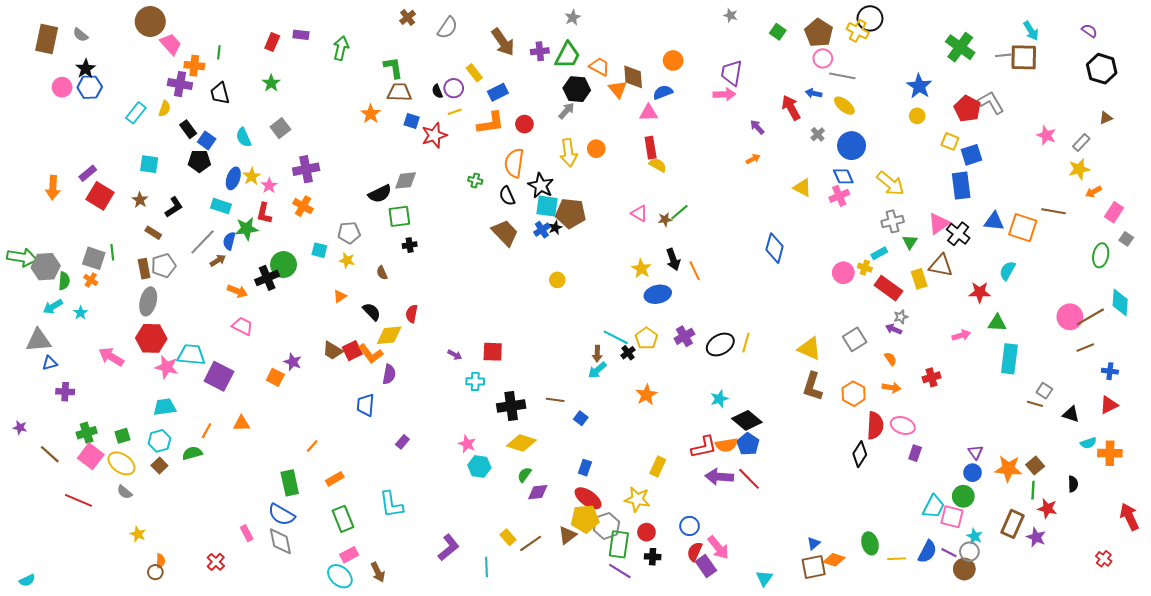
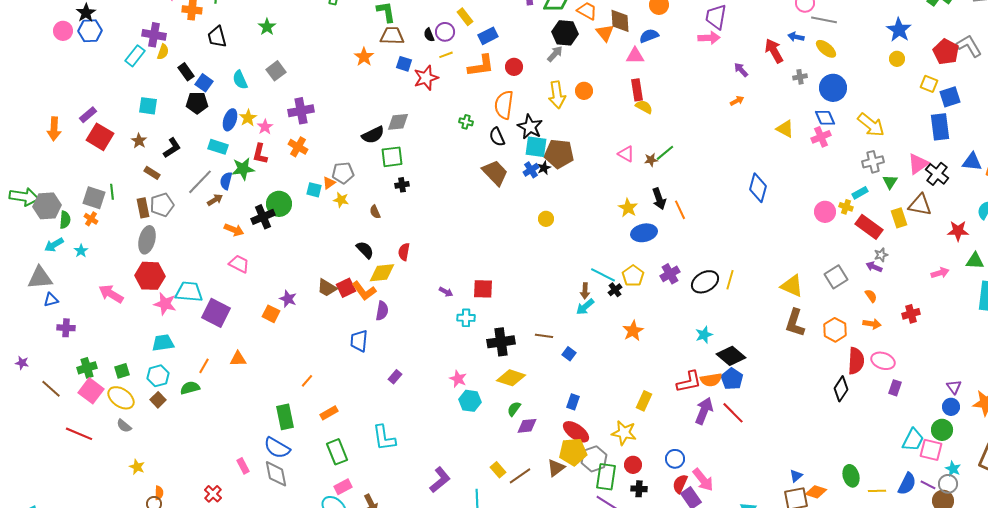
purple cross: (180, 84) -> (154, 35), moved
gray cross: (818, 134) -> (800, 77), turned 32
orange triangle: (340, 296) -> (329, 183), moved
purple arrow: (719, 477) -> (704, 411), turned 108

